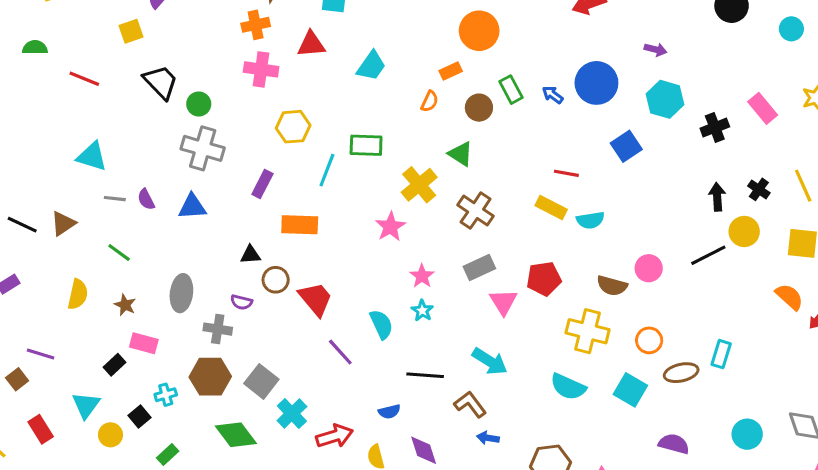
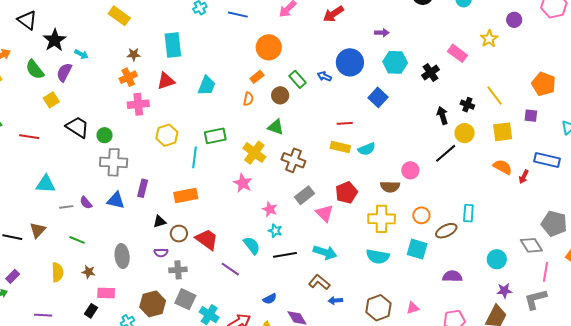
purple rectangle: (262, 184) -> (143, 188), moved
blue triangle: (192, 207) -> (116, 200), turned 30
gray cross: (218, 329) -> (178, 270), moved
black line: (425, 375) -> (285, 255), moved

